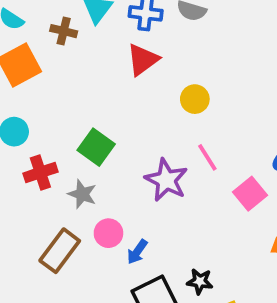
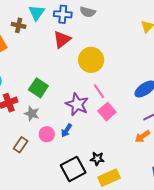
yellow circle: (195, 99) -> (91, 60), size x1.6
pink square: (250, 194) -> (107, 112), moved
brown rectangle: (60, 251) -> (21, 145), size x0.7
blue arrow: (137, 252) -> (66, 130), moved

